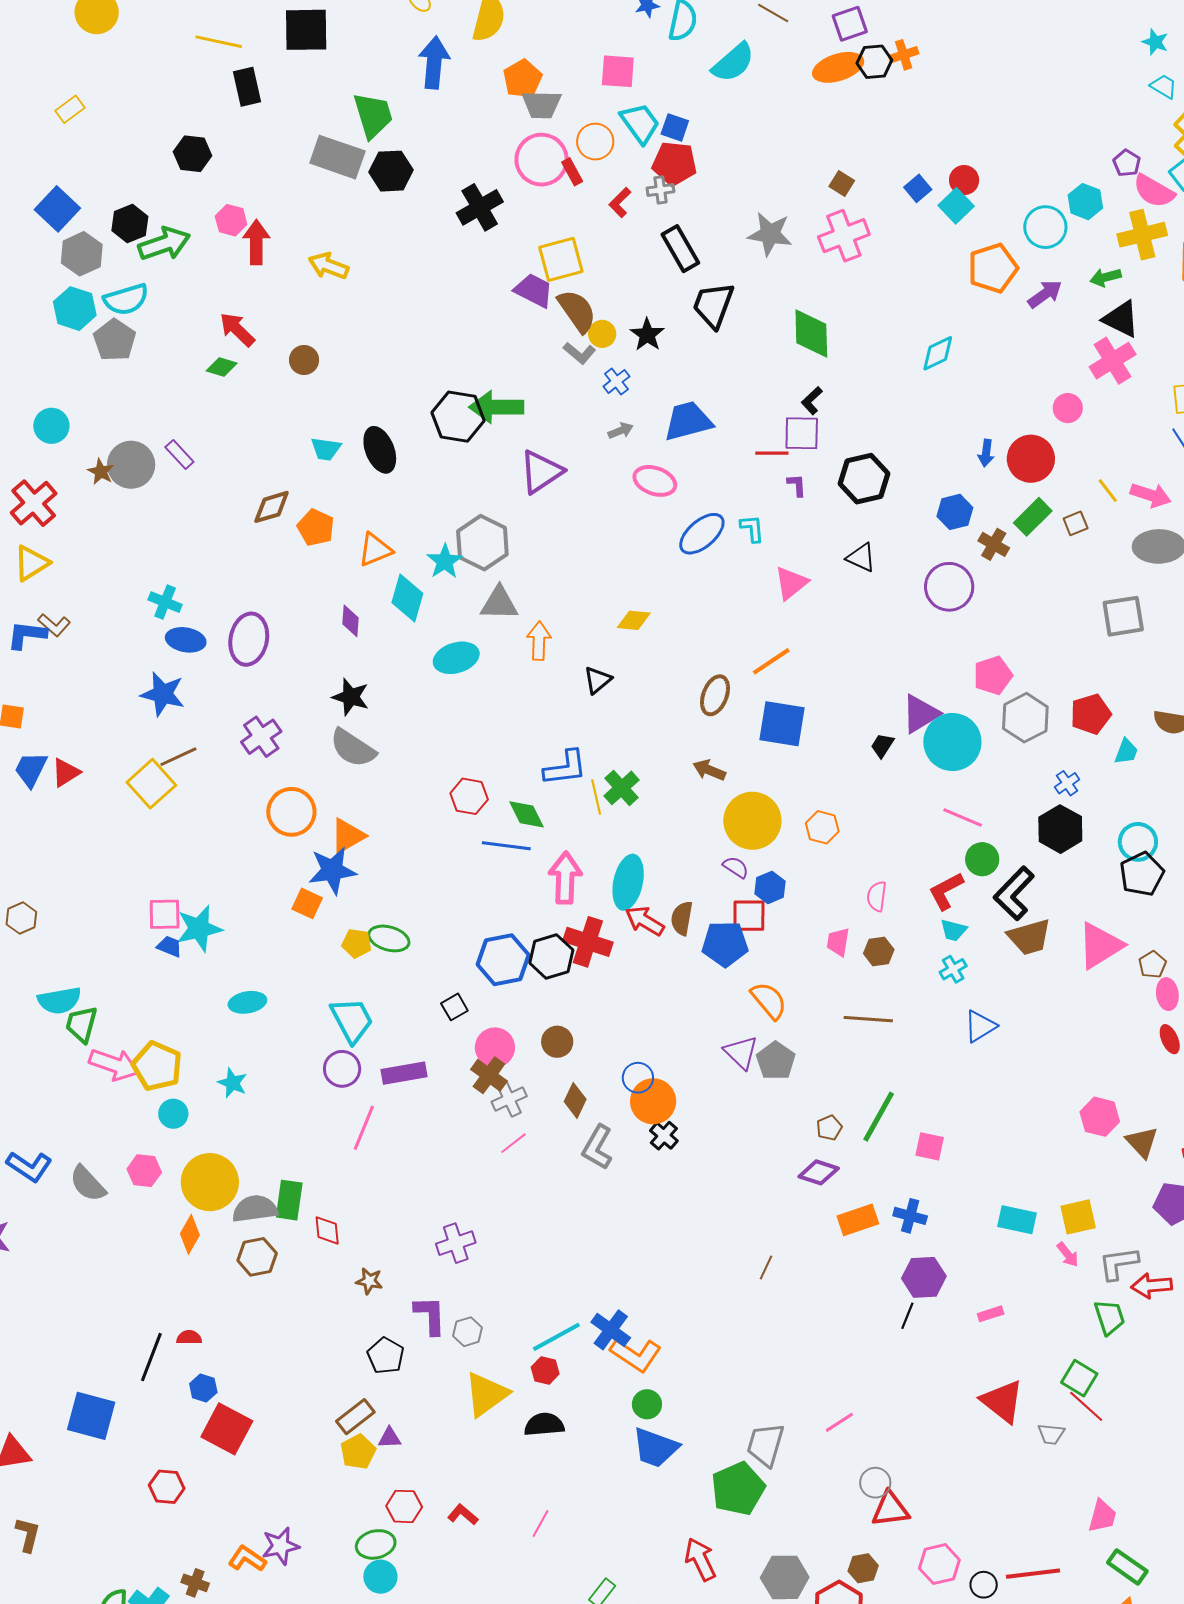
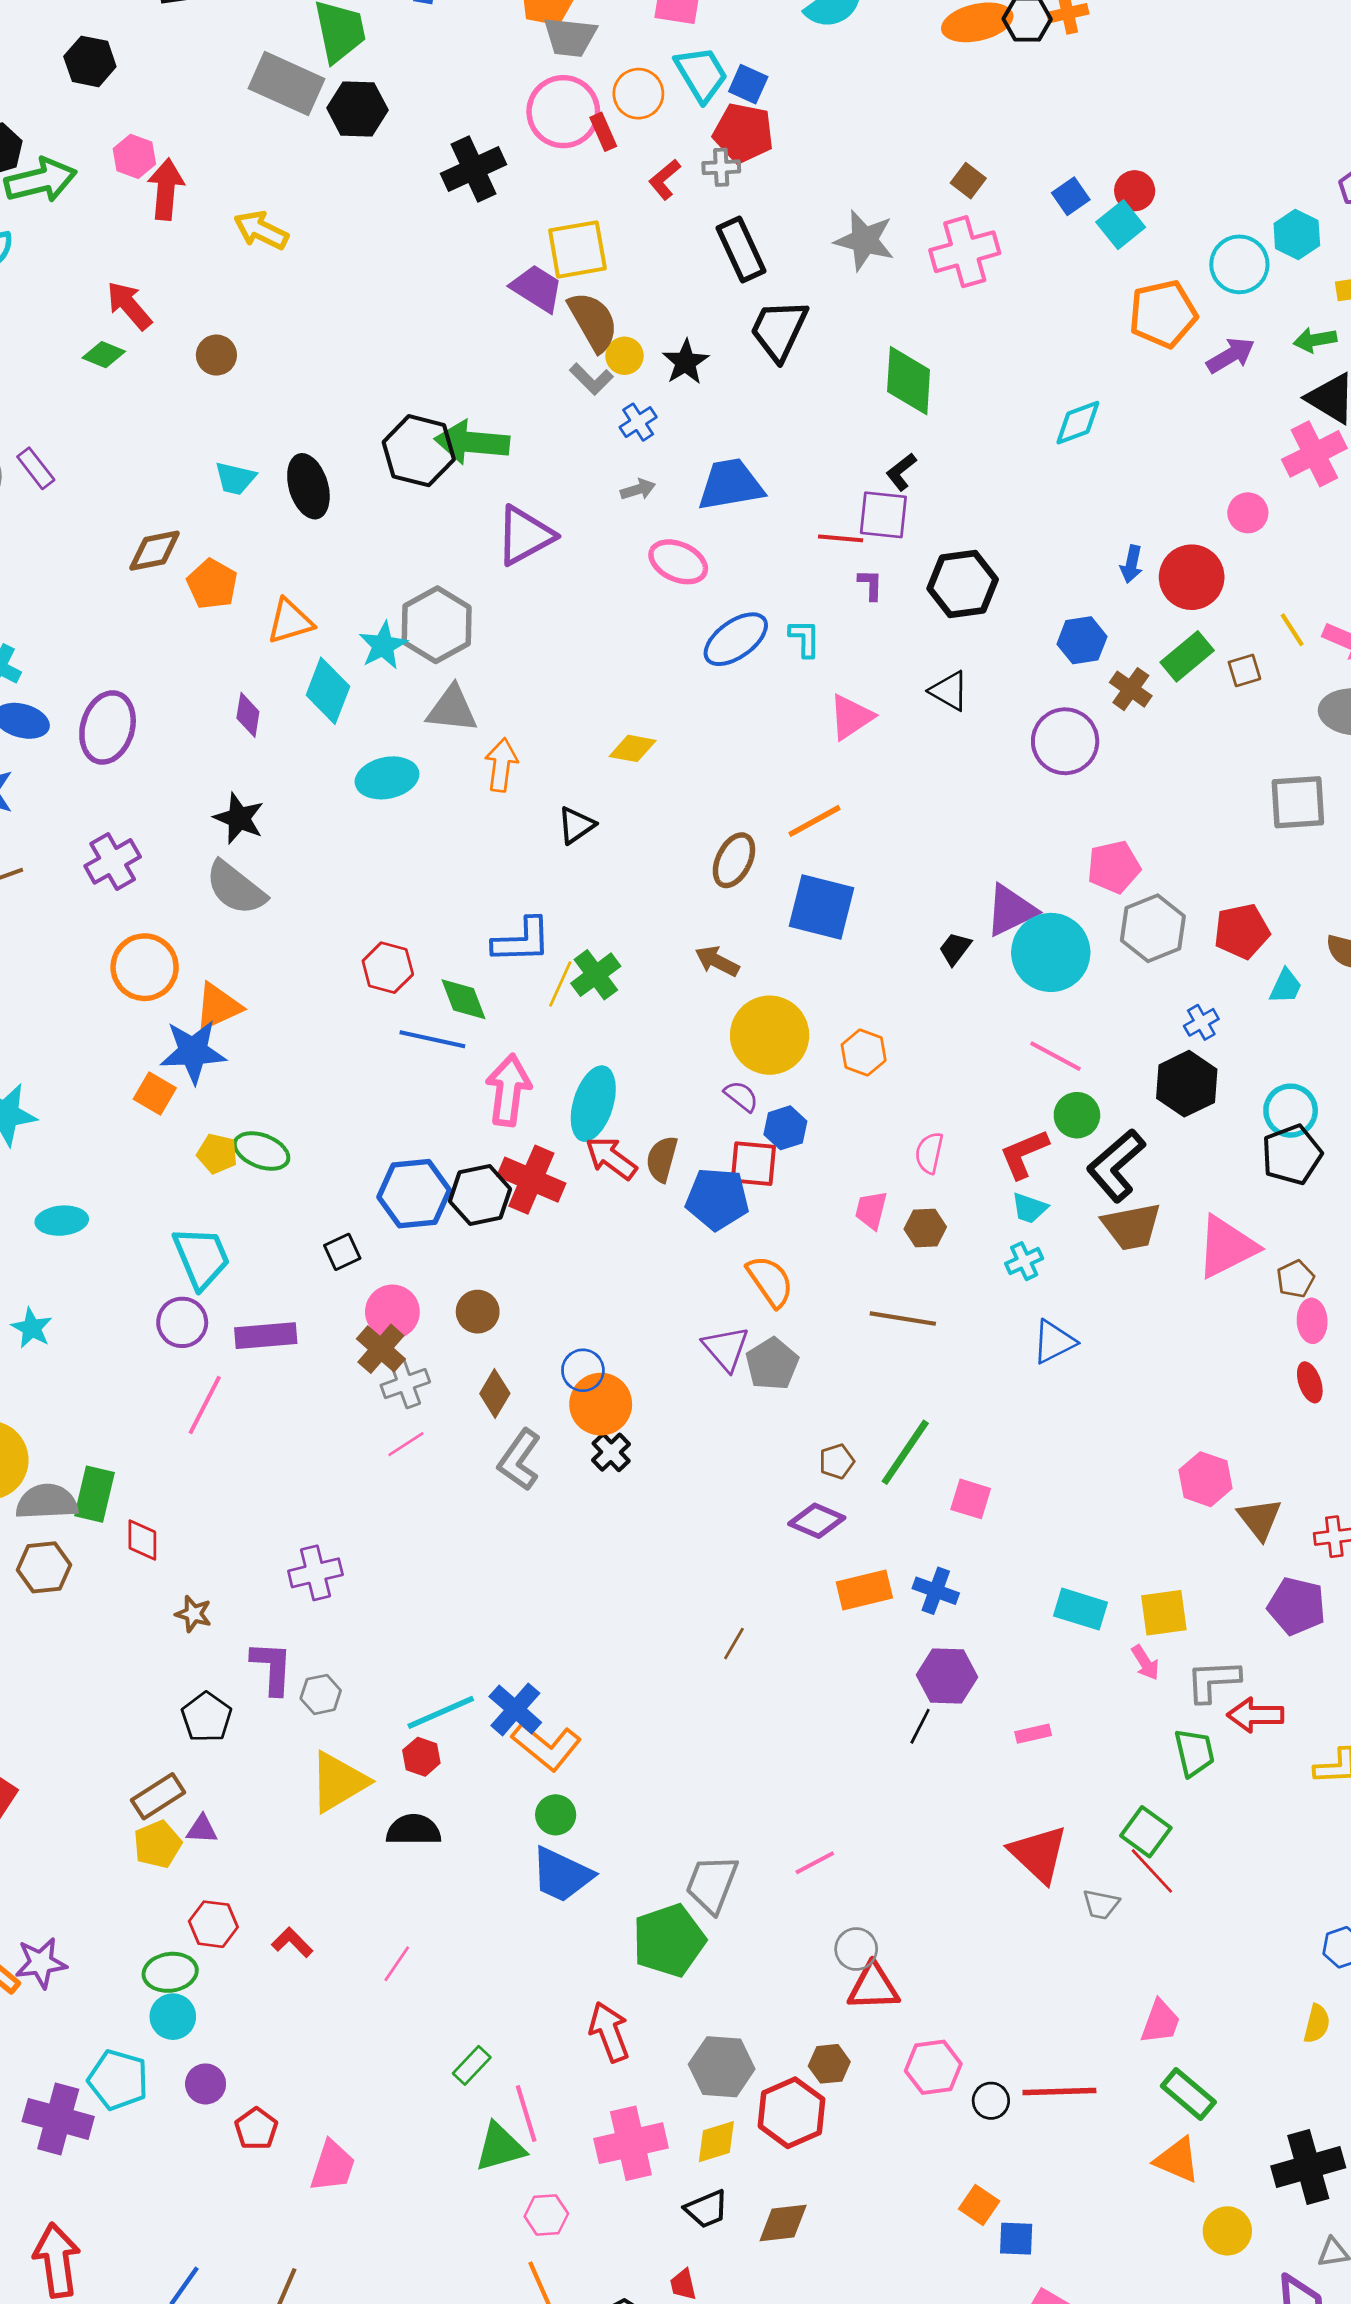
yellow line: (596, 797) -> (560, 984), turned 32

